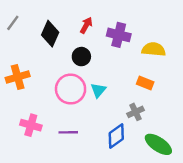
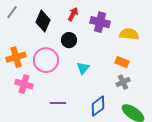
pink circle: (71, 89) -> (46, 60), moved
gray cross: (136, 112) -> (123, 82), moved
pink cross: (31, 125) -> (24, 84), moved

